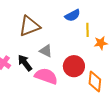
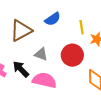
blue semicircle: (73, 15) -> (53, 19), moved
red circle: (74, 66) -> (72, 55), moved

